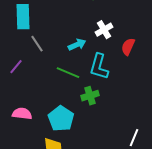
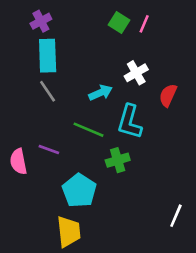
cyan rectangle: (23, 17) -> (48, 56), moved
purple line: (16, 67) -> (49, 150), moved, turned 70
pink semicircle: (22, 114) -> (18, 161), moved, turned -108

